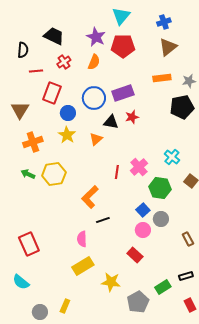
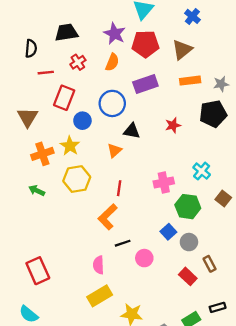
blue cross: (164, 22) -> (192, 16), turned -32
black trapezoid: (54, 36) -> (66, 32), turned -35
brown triangle: (168, 47) -> (182, 50), moved
purple rectangle: (123, 93) -> (145, 84), moved
red star: (132, 117) -> (173, 125), moved
yellow star: (67, 135) -> (70, 146), moved
pink cross: (139, 167) -> (164, 182), turned 30
red line: (117, 172) -> (119, 188), moved
yellow hexagon: (54, 174) -> (77, 179), moved
pink circle: (143, 230) -> (144, 258), moved
brown rectangle: (188, 239) -> (210, 264), moved
red rectangle: (135, 255) -> (188, 276), moved

